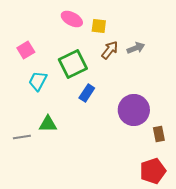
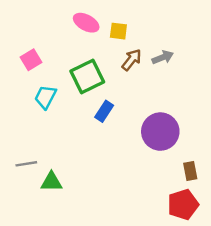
green triangle: (48, 124) -> (51, 182), moved
brown rectangle: (159, 134) -> (190, 171), moved

